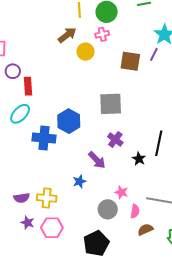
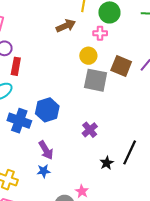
yellow circle: (85, 52) -> (88, 56), moved
gray square: (111, 104) -> (96, 80), moved
purple cross: (115, 140) -> (90, 130), moved
purple arrow: (97, 160) -> (46, 150), moved

